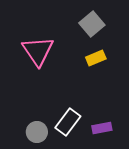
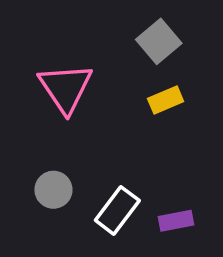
gray circle: (37, 132) -> (53, 190), moved

